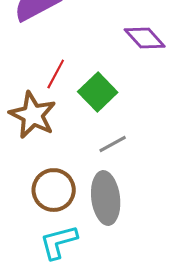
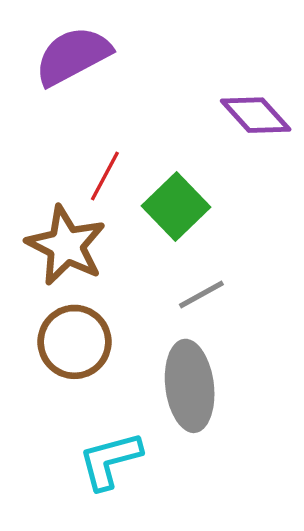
brown circle: (54, 190) -> (74, 342), moved

